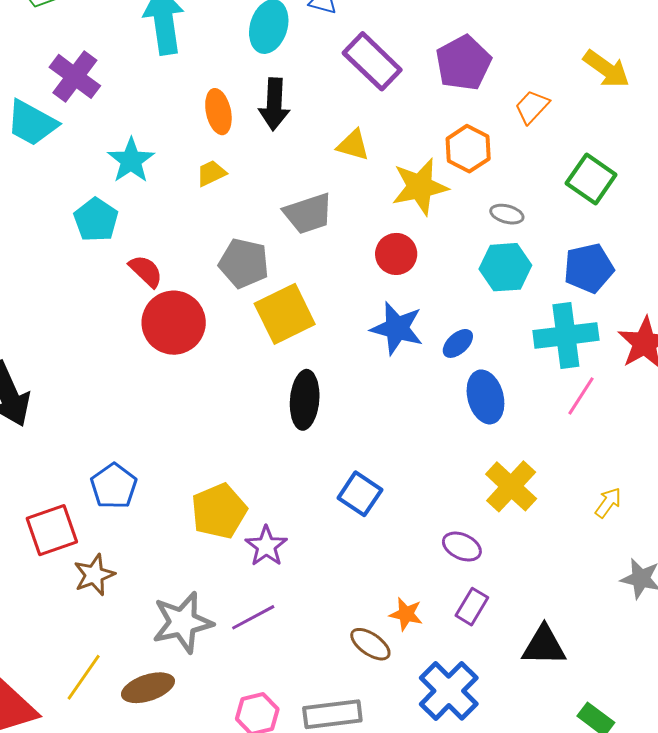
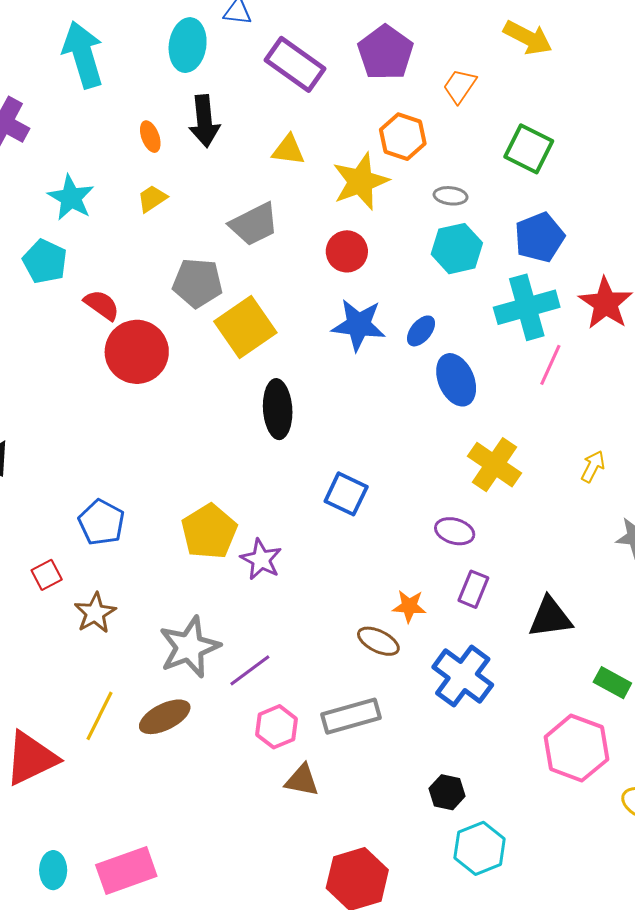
orange ellipse: (218, 112) -> (150, 137), size x0.7
red square: (52, 530) -> (47, 575), size x0.6
purple line: (253, 617) -> (250, 670), moved

